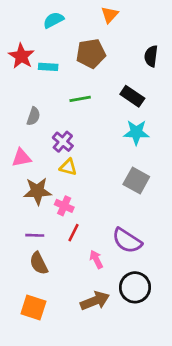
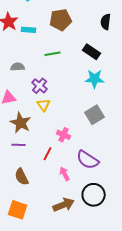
gray semicircle: (33, 116) -> (18, 67), turned -112
yellow triangle: (68, 167) -> (44, 105), turned 40
gray square: (136, 180) -> (95, 115), turned 30
brown star: (37, 191) -> (21, 123), turned 30
pink cross: (64, 206) -> (64, 135), moved
purple line: (35, 235) -> (19, 145), moved

